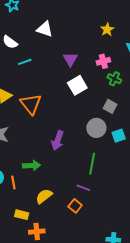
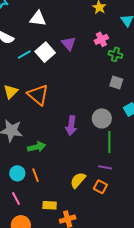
white square: (77, 85) -> (45, 52), moved
gray circle: (96, 128) -> (102, 118), moved
green arrow: (32, 166) -> (37, 147), moved
yellow semicircle: (44, 196) -> (78, 180), moved

